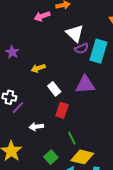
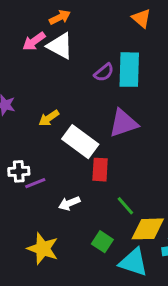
white triangle: (75, 33) -> (60, 46), moved
white rectangle: (54, 89) -> (80, 142), size x1.6
purple line: (18, 108) -> (35, 183), turned 40

